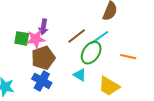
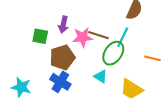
brown line: (77, 36) -> (98, 35), turned 54
cyan line: (100, 37) -> (123, 37), turned -30
pink star: (36, 39) -> (83, 37), moved

